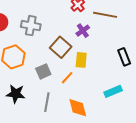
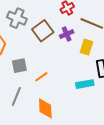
brown square: (61, 47) -> (43, 31), moved
yellow rectangle: (81, 60) -> (86, 47), moved
cyan rectangle: (113, 91) -> (85, 84), moved

